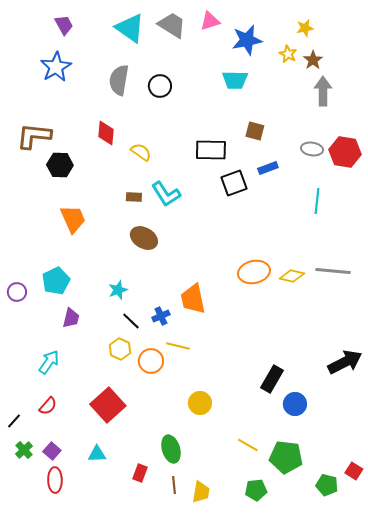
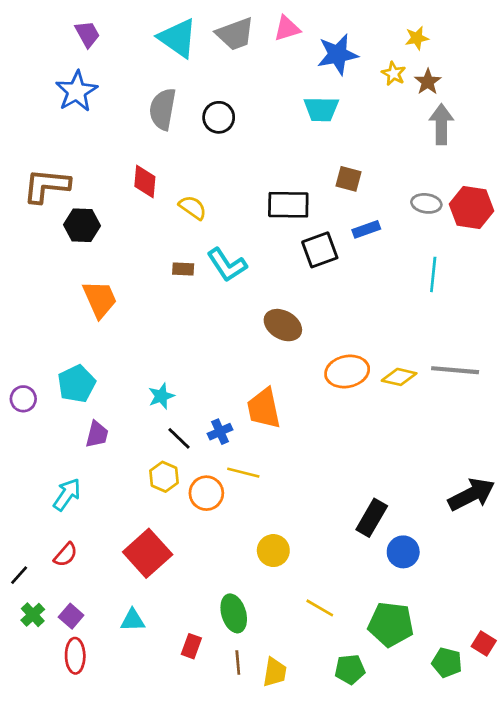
gray trapezoid: (172, 25) -> (235, 34), turned 128
brown ellipse: (144, 238) -> (283, 325), moved
yellow line: (248, 445) -> (320, 608), moved

